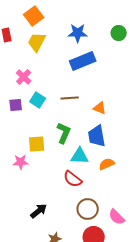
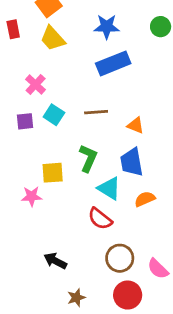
yellow trapezoid: (37, 42) -> (53, 38), turned -70
cyan triangle: (80, 156) -> (109, 188), turned 30
black arrow: (39, 211) -> (55, 261), turned -114

